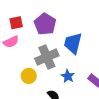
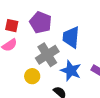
red square: (16, 23) -> (12, 26), turned 32
blue star: (68, 76) -> (71, 71), size x1.5

